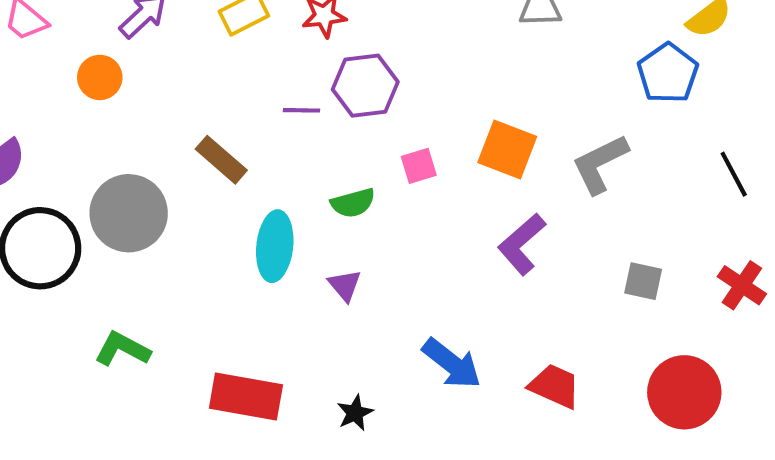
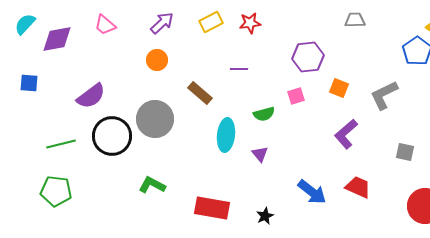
orange circle: (100, 77) -> (157, 60), moved
purple hexagon: (365, 86) -> (308, 57), moved
orange square: (507, 149) -> (339, 88), size x0.7
red trapezoid: (555, 386) -> (358, 187), moved

